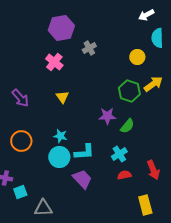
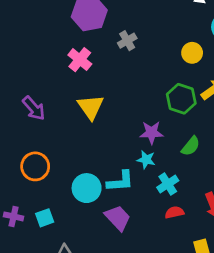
yellow triangle: (62, 97) -> (91, 107), size x1.5
green semicircle: (127, 126) -> (191, 146), moved
cyan star: (60, 136) -> (146, 160), moved
cyan square: (20, 192) -> (45, 218), moved

